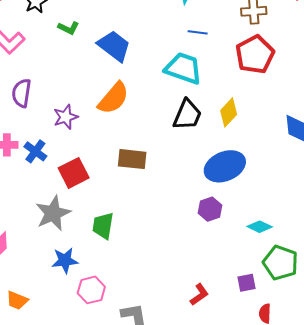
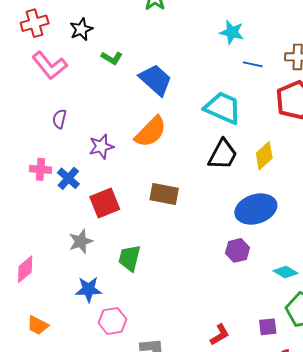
blue line: (198, 32) -> (253, 64), moved
purple semicircle: (22, 93) -> (59, 119), size x0.7
gray star: (53, 213) -> (81, 241), size x0.7

